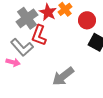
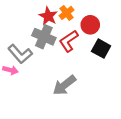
gray cross: (27, 18) -> (44, 37), moved, turned -30
red L-shape: (39, 35) -> (69, 41), moved, turned 35

